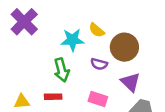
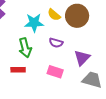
brown circle: (124, 47) -> (77, 16), moved
purple triangle: (130, 82) -> (82, 58), turned 30

